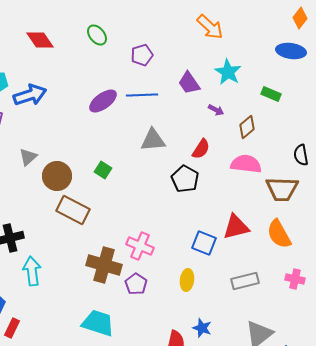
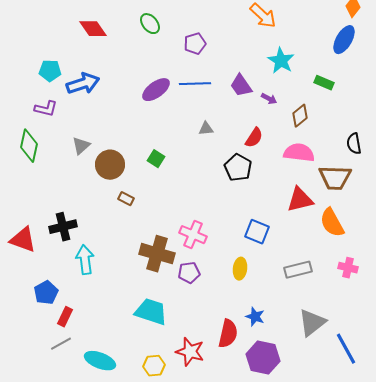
blue ellipse: (291, 51) -> (344, 40), turned -68
purple trapezoid: (189, 83) -> (241, 86), moved
gray triangle: (153, 140) -> (206, 129), size x0.6
brown rectangle: (73, 210) -> (126, 199), size x0.5
red triangle: (236, 227) -> (300, 200), moved
purple pentagon: (136, 284) -> (189, 273), turned 30

